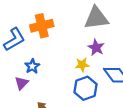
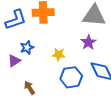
yellow star: (82, 65) -> (59, 55), moved

